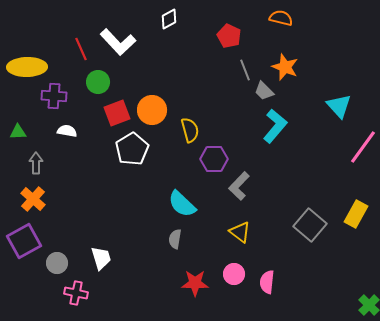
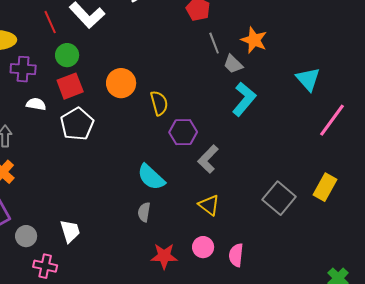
red square: (117, 113) -> (70, 86), moved
white pentagon: (132, 149) -> (77, 124), moved

